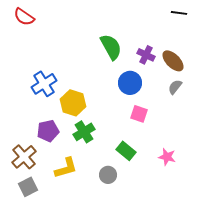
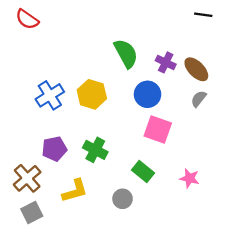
yellow hexagon: (73, 103) -> (92, 94), moved
pink square: (139, 114) -> (158, 129), size x1.4
green cross: (84, 132) -> (95, 150), turned -30

